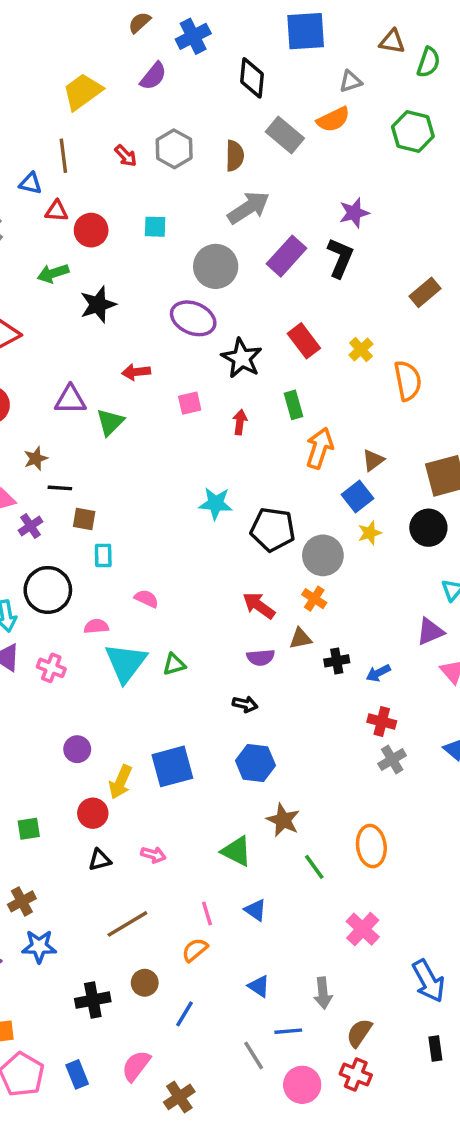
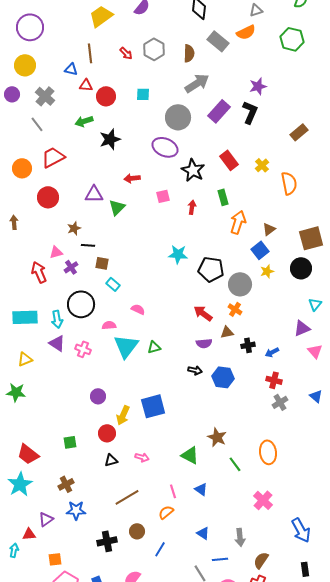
cyan rectangle: (103, 555) -> (113, 284), turned -48
blue hexagon: (255, 763) -> (223, 377), moved

